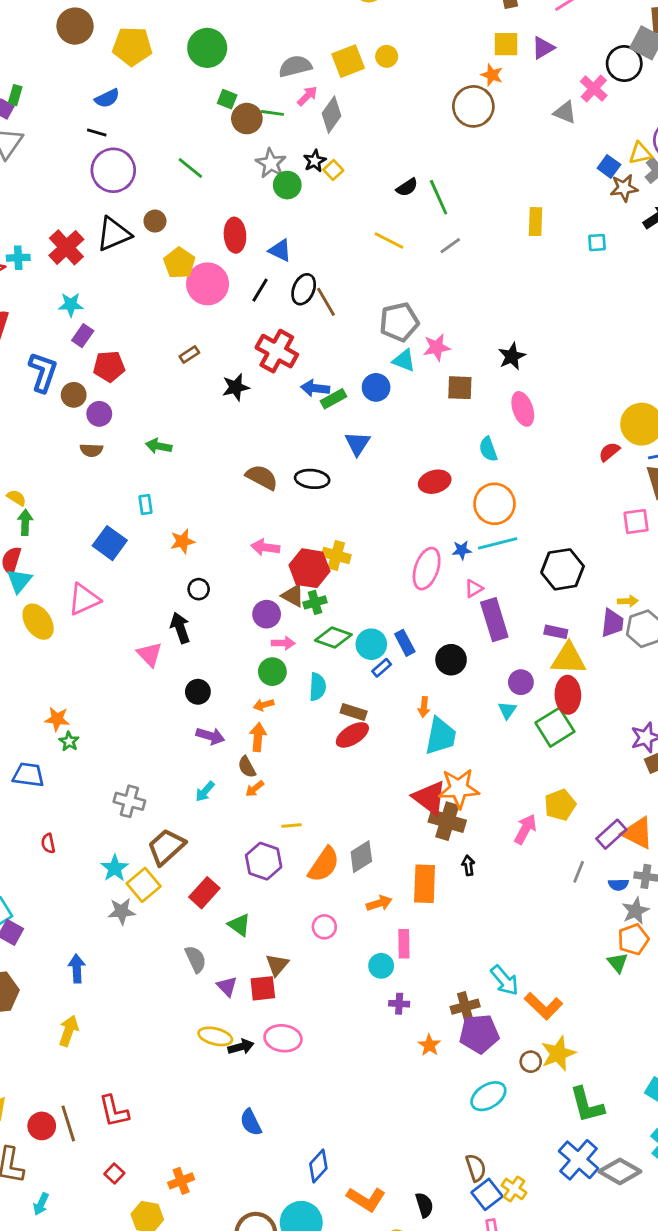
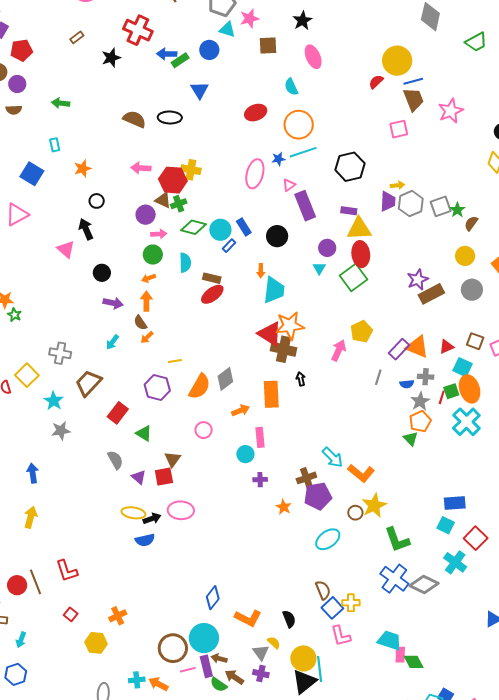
yellow square: (144, 885) -> (27, 375), moved
blue semicircle: (251, 1122) -> (145, 540), moved, turned -72
yellow cross: (514, 1189) -> (351, 603), turned -30

